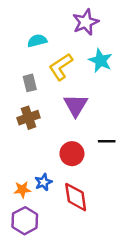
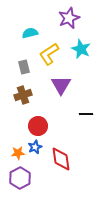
red circle: (72, 154) -> (38, 126), moved

